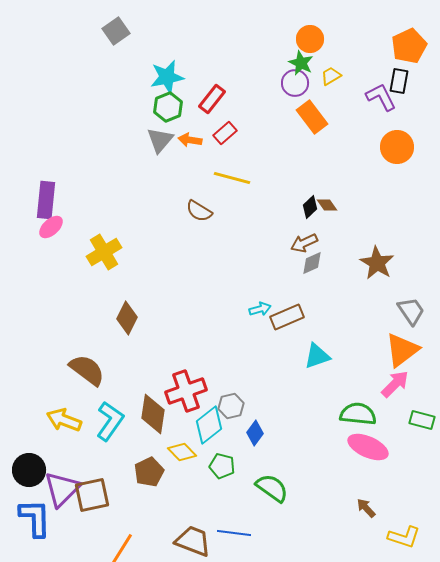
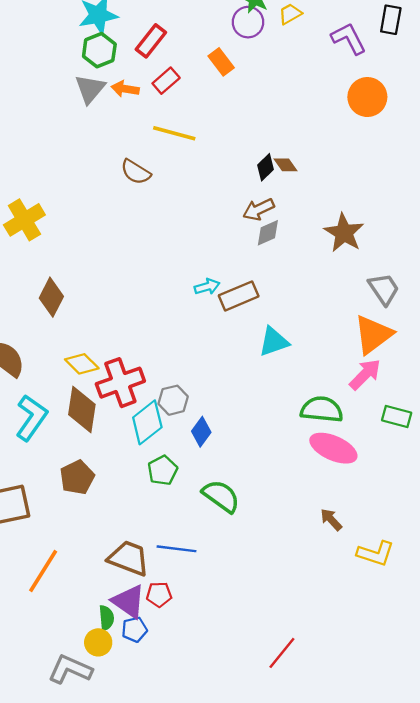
black rectangle: (399, 81) -> (391, 20), moved
orange rectangle: (312, 117) -> (221, 62), moved, size x0.7
yellow diamond: (182, 452) -> (82, 364), moved
green pentagon: (222, 466) -> (163, 470), turned 30

